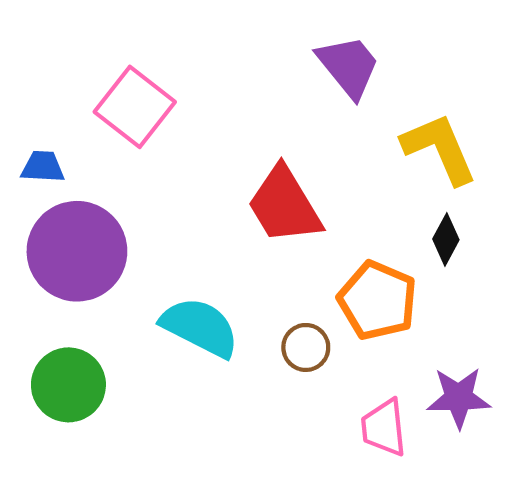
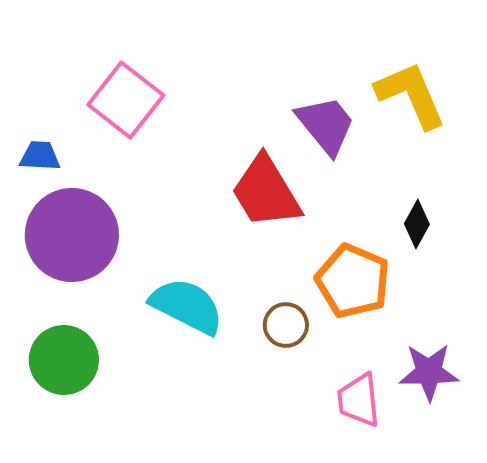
purple trapezoid: (349, 66) -> (326, 125), moved
yellow L-shape: (439, 149) -> (411, 95), moved

